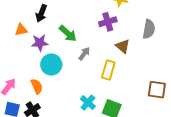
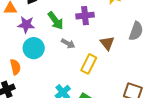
purple cross: (108, 22) -> (85, 16), moved
gray arrow: (84, 54) -> (68, 43), turned 72

